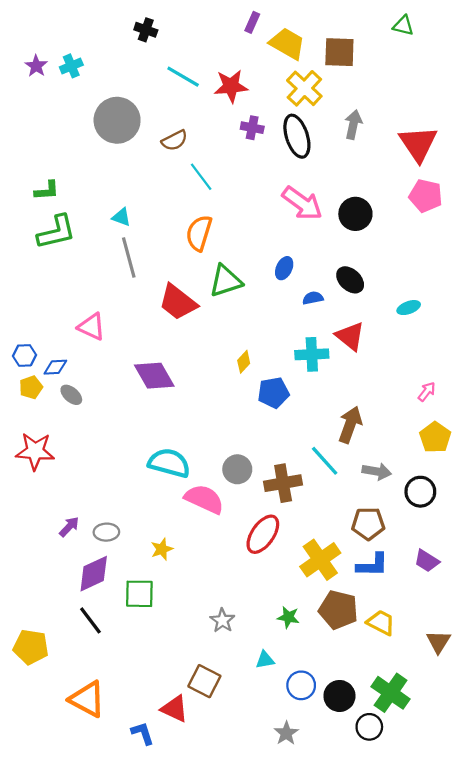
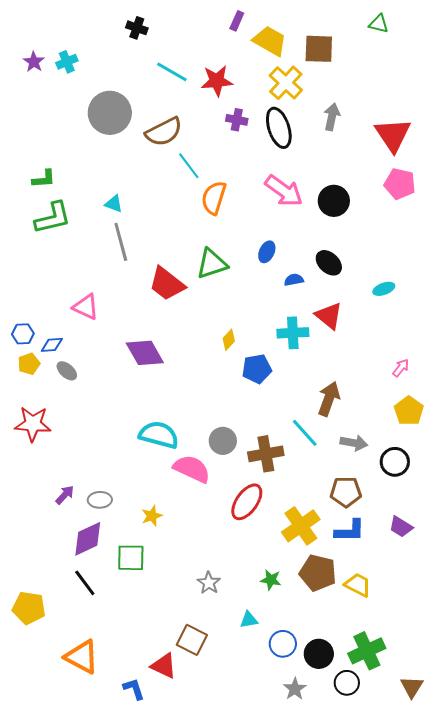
brown semicircle: (175, 140) -> (164, 132), size x1.5
orange semicircle: (199, 233) -> (214, 198), moved
brown triangle: (438, 642) -> (412, 687), moved
green cross: (391, 693) -> (367, 651), turned 30
gray star: (286, 733) -> (295, 689), moved

